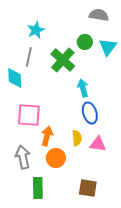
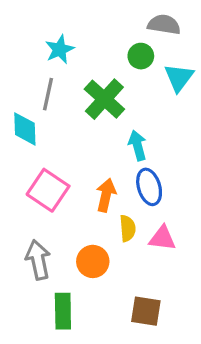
green circle: (85, 42) -> (141, 56), moved
pink square: (29, 115) -> (48, 190), turned 30
orange arrow: (47, 136) -> (106, 195), moved

